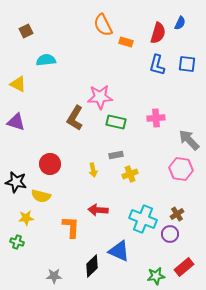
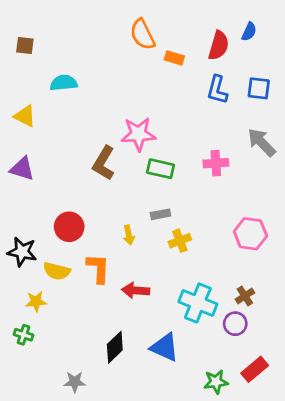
brown square: (26, 31) -> (25, 45), moved, turned 32
gray arrow: (189, 140) -> (262, 142), moved
orange L-shape: (71, 227) -> (98, 268), moved
black diamond: (92, 266) -> (115, 347), moved

